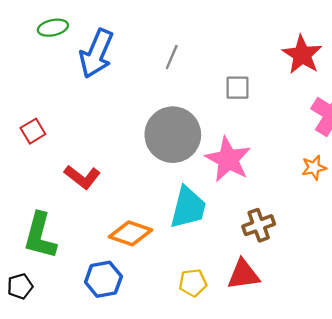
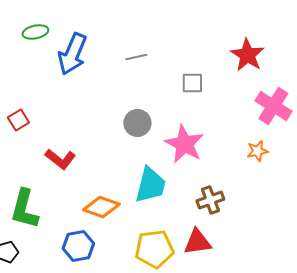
gray line: (172, 57) -> (136, 57), turned 55
gray circle: (173, 135) -> (137, 123), size x0.6
yellow pentagon: (193, 283) -> (154, 249), size x1.6

